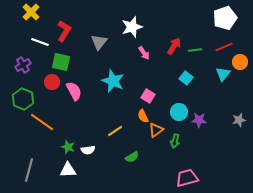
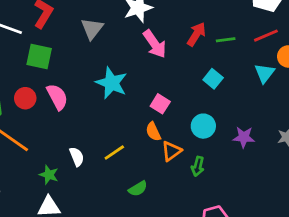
pink arrow: (144, 53) -> (155, 44), size x1.5
red circle: (52, 82) -> (25, 98), moved
purple star: (199, 120) -> (244, 137), moved
white semicircle: (88, 150) -> (77, 157), moved, turned -104

